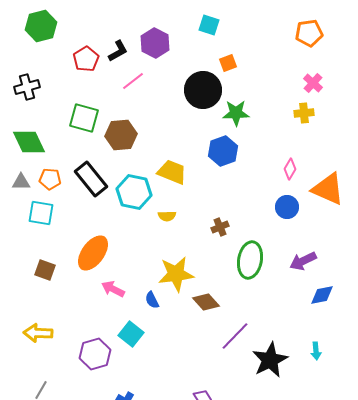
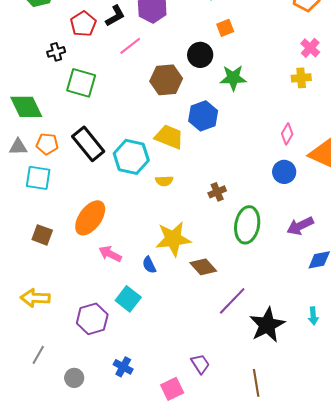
black cross: (27, 87) -> (56, 52), moved, size x0.7
black circle: (203, 90) -> (200, 55), size x0.7
brown hexagon: (121, 135) -> (166, 80), moved
blue hexagon: (223, 151) -> (203, 116), moved

